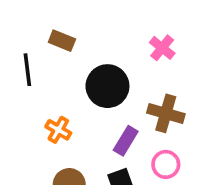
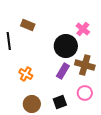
black circle: (107, 86) -> (66, 46), moved
purple rectangle: (126, 141) -> (63, 71), moved

